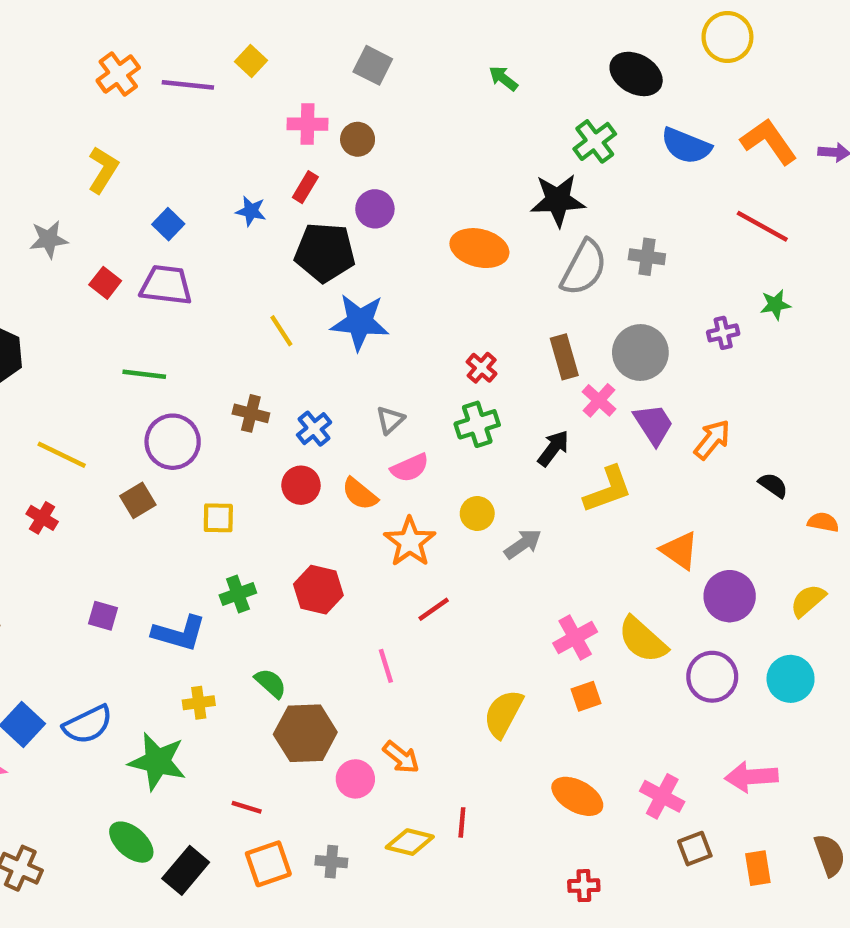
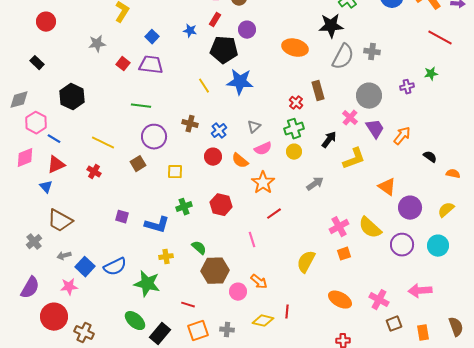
red line: (762, 226) -> (440, 38), moved
brown rectangle: (564, 357) -> (318, 91), moved
yellow circle: (477, 513) -> (294, 152), moved

